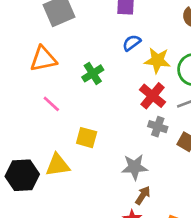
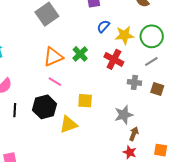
orange triangle: (43, 59) -> (53, 57), moved
red cross: (153, 96) -> (114, 59), moved
black hexagon: (22, 175) -> (44, 107), moved

